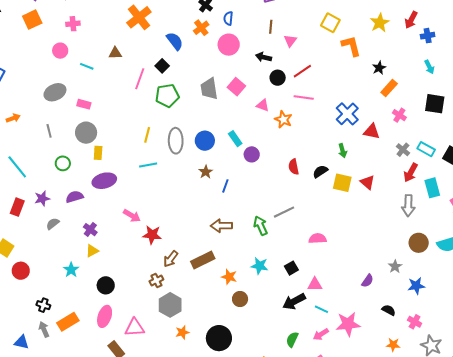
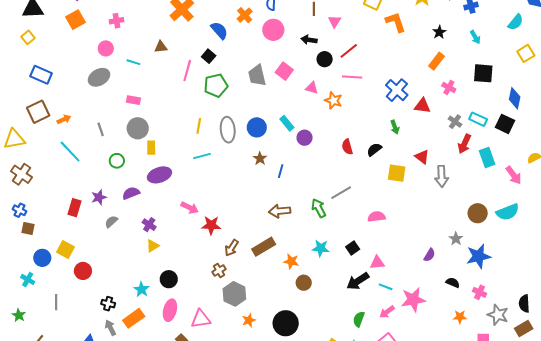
black star: (379, 68) -> (439, 32), moved
gray ellipse: (55, 92) -> (99, 77), moved
cyan line: (17, 167) -> (70, 152), moved
yellow square: (342, 183) -> (397, 173), moved
gray arrow: (408, 206) -> (442, 176), moved
cyan star: (71, 270) -> (141, 289), moved
blue star: (416, 286) -> (478, 256), size x1.4

